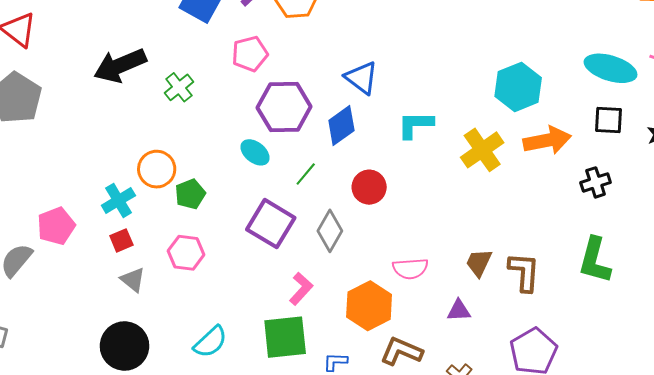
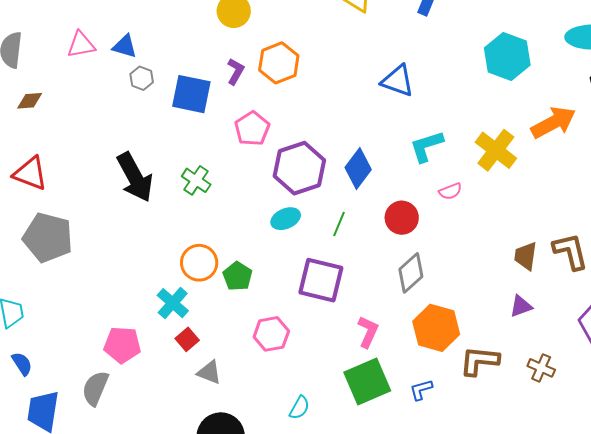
black arrow: (120, 65) -> (135, 177), turned -78
blue triangle: (361, 78) -> (398, 81), moved
cyan hexagon: (518, 87) -> (507, 56), moved
cyan ellipse: (255, 152) -> (286, 219), turned -44
pink pentagon: (56, 226) -> (122, 345), turned -30
gray diamond: (330, 231) -> (411, 273), moved, turned 36
pink hexagon: (186, 253) -> (271, 334), moved
pink semicircle: (410, 269) -> (450, 191), moved, size x0.7
cyan semicircle: (210, 342) -> (299, 408), size x0.7

